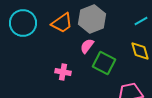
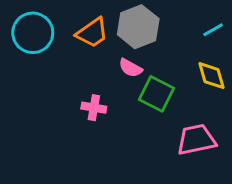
pink semicircle: (87, 46) -> (131, 68), turned -98

